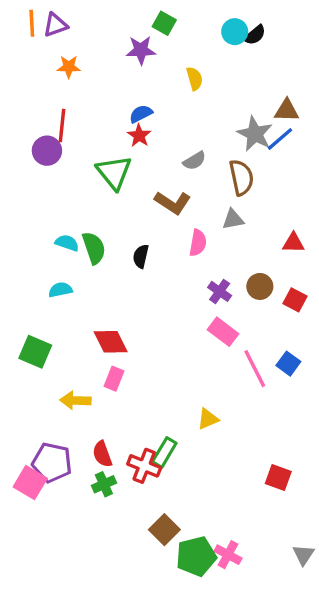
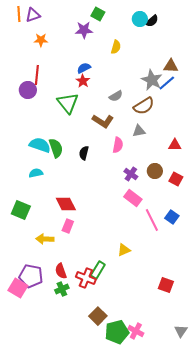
yellow semicircle: (194, 79) -> (116, 47), turned 32
brown semicircle: (241, 177) -> (144, 106), turned 70
cyan semicircle: (67, 243) -> (40, 145), size x1.5

